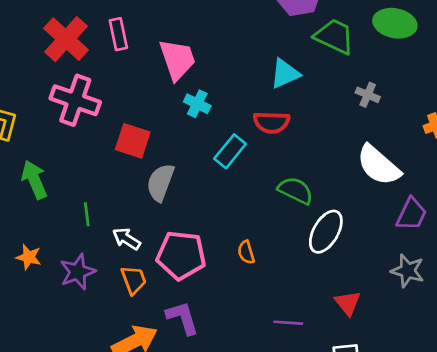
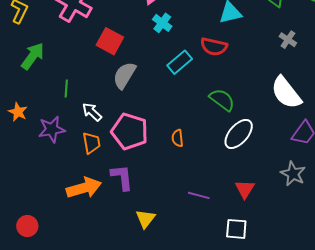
green arrow: (34, 180) -> (33, 56), turned 48

